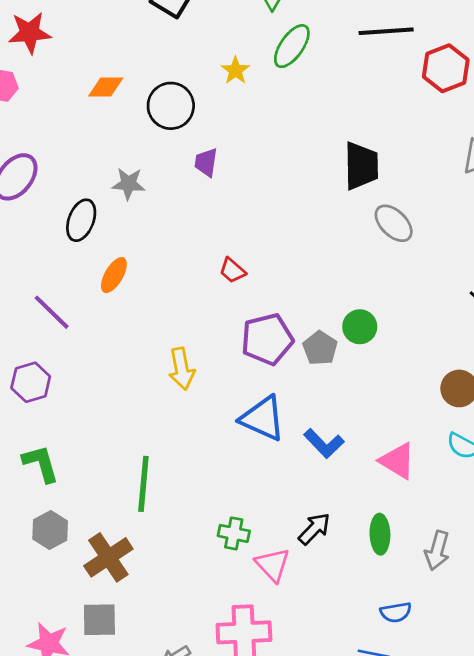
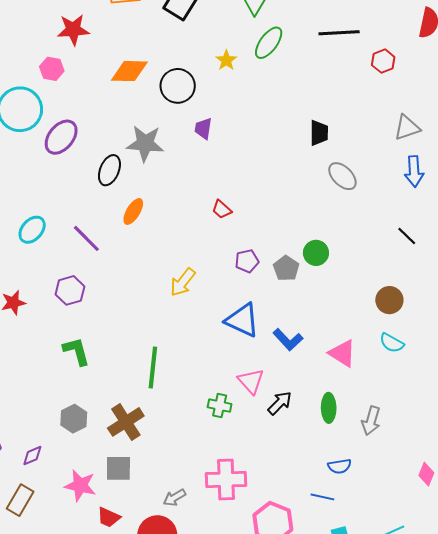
red hexagon: (446, 68) -> (383, 61), size x0.7
orange diamond: (106, 87) -> (129, 71), size x1.4
black trapezoid: (361, 166) -> (319, 133), size x0.7
gray star: (128, 184) -> (145, 143), size x1.5
purple pentagon: (267, 339) -> (247, 261), size x0.6
yellow arrow: (182, 369) -> (183, 282), turned 48
gray hexagon: (50, 530) -> (74, 419), moved
pink triangle: (273, 565) -> (251, 381), moved

